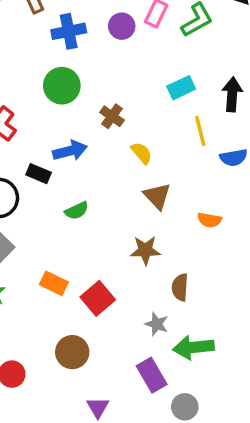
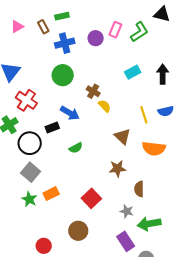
yellow line: (200, 131) -> (144, 115), moved
blue arrow: (70, 151) -> (70, 113), turned 48
yellow semicircle: (142, 153) -> (105, 106), moved
black rectangle: (39, 174) -> (52, 128), turned -40
orange semicircle: (209, 220) -> (154, 149), size x1.6
orange rectangle: (54, 283) -> (51, 194), moved, turned -49

